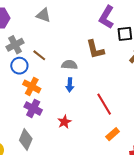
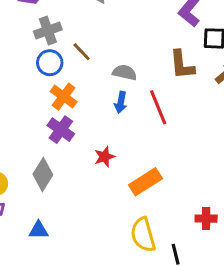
brown L-shape: (95, 49) -> (182, 65), moved
red line: (104, 104) -> (158, 107), moved
orange rectangle: (113, 134) -> (145, 182), moved, size x1.5

